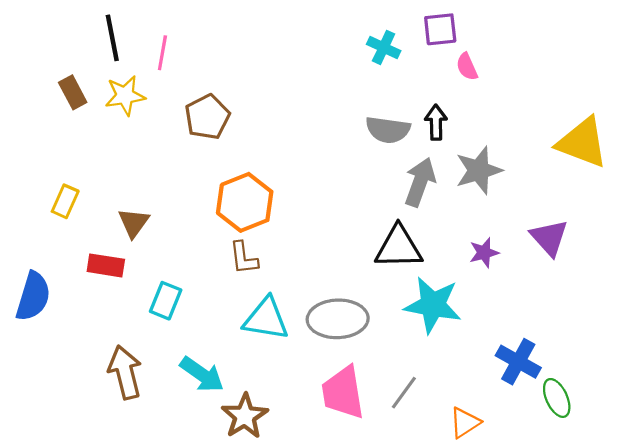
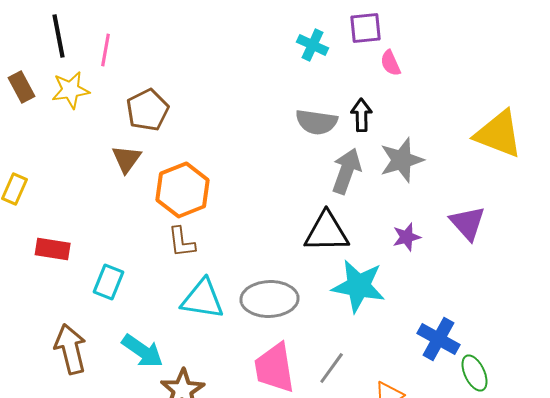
brown triangle: (134, 223) -> (127, 159), moved

